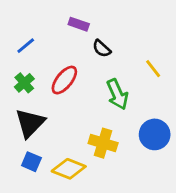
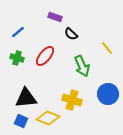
green cross: (24, 83) -> (17, 58), turned -32
black triangle: (30, 123) -> (26, 98), moved, turned 40
blue square: (31, 162) -> (21, 121), moved

